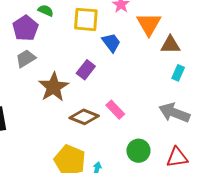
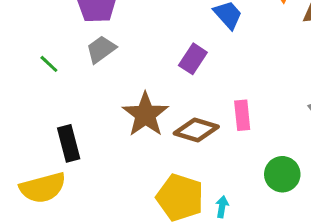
brown star: (54, 87) -> (145, 115), moved
pink rectangle: (115, 110) -> (242, 115), turned 42

